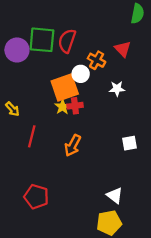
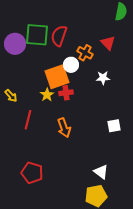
yellow star: (62, 107) -> (47, 95), moved
orange arrow: (73, 145) -> (64, 128), turned -48

